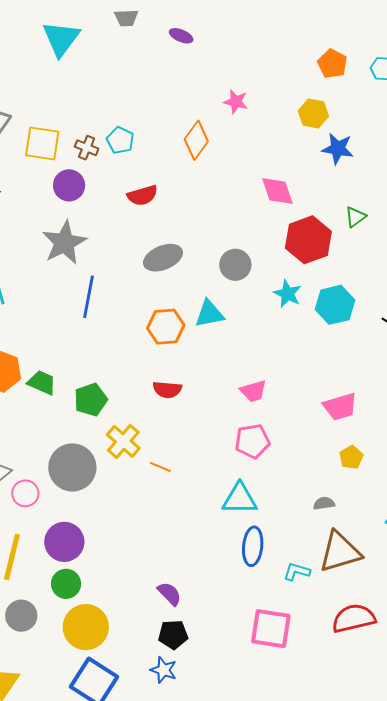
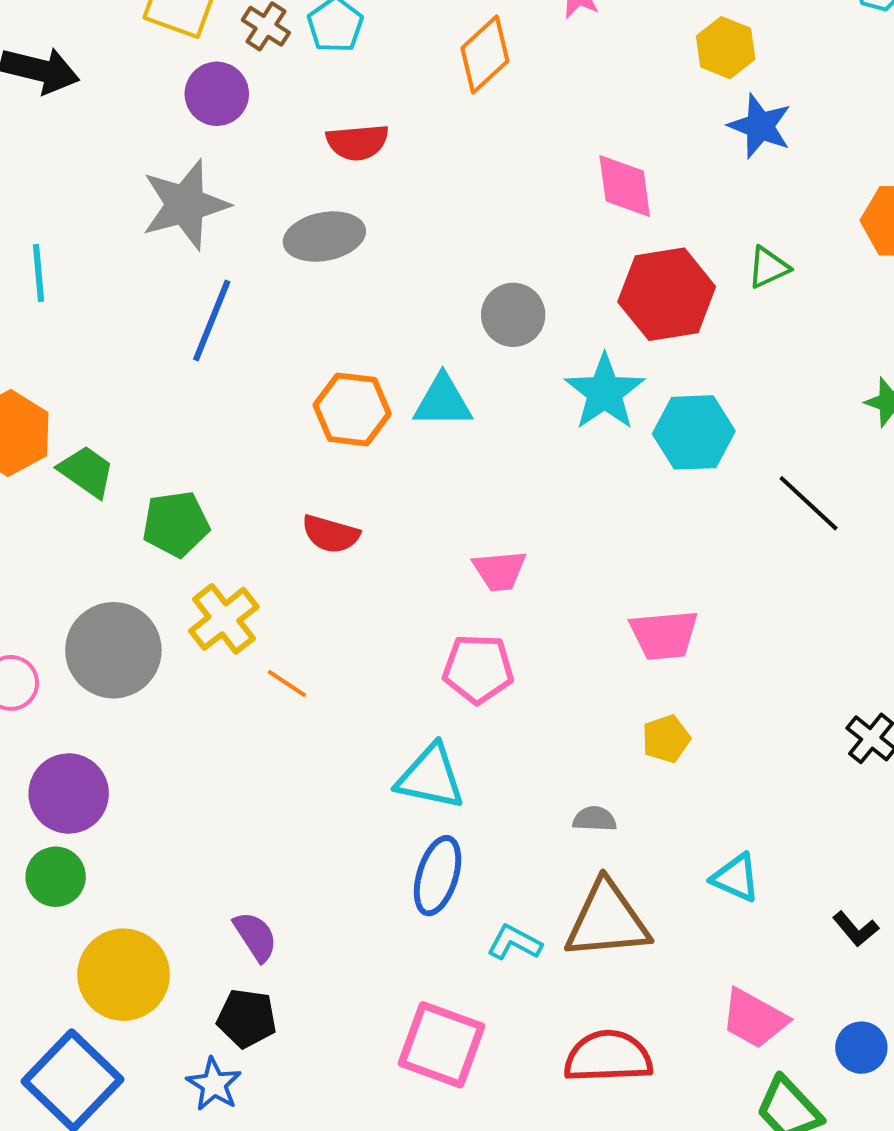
gray ellipse: (163, 258) -> (324, 237), moved
cyan star: (288, 294) -> (605, 392), size x1.4
yellow circle: (86, 627) -> (124, 975), moved

